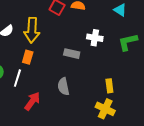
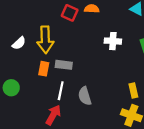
gray rectangle: (72, 54) -> (64, 65), moved
white line: (17, 78) -> (61, 91), moved

